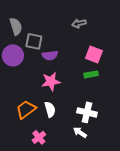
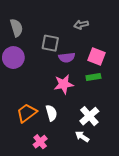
gray square: (34, 41) -> (50, 43), moved
purple semicircle: (50, 55) -> (67, 58), moved
pink star: (51, 81) -> (64, 84), moved
white cross: (87, 112) -> (89, 116), turned 36

